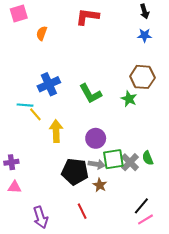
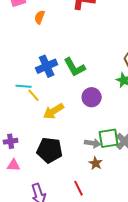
green L-shape: (90, 94) -> (75, 67), moved
yellow arrow: (56, 131) -> (54, 111), turned -120
purple circle: (96, 138) -> (92, 97), moved
black pentagon: (75, 172) -> (50, 150), moved

